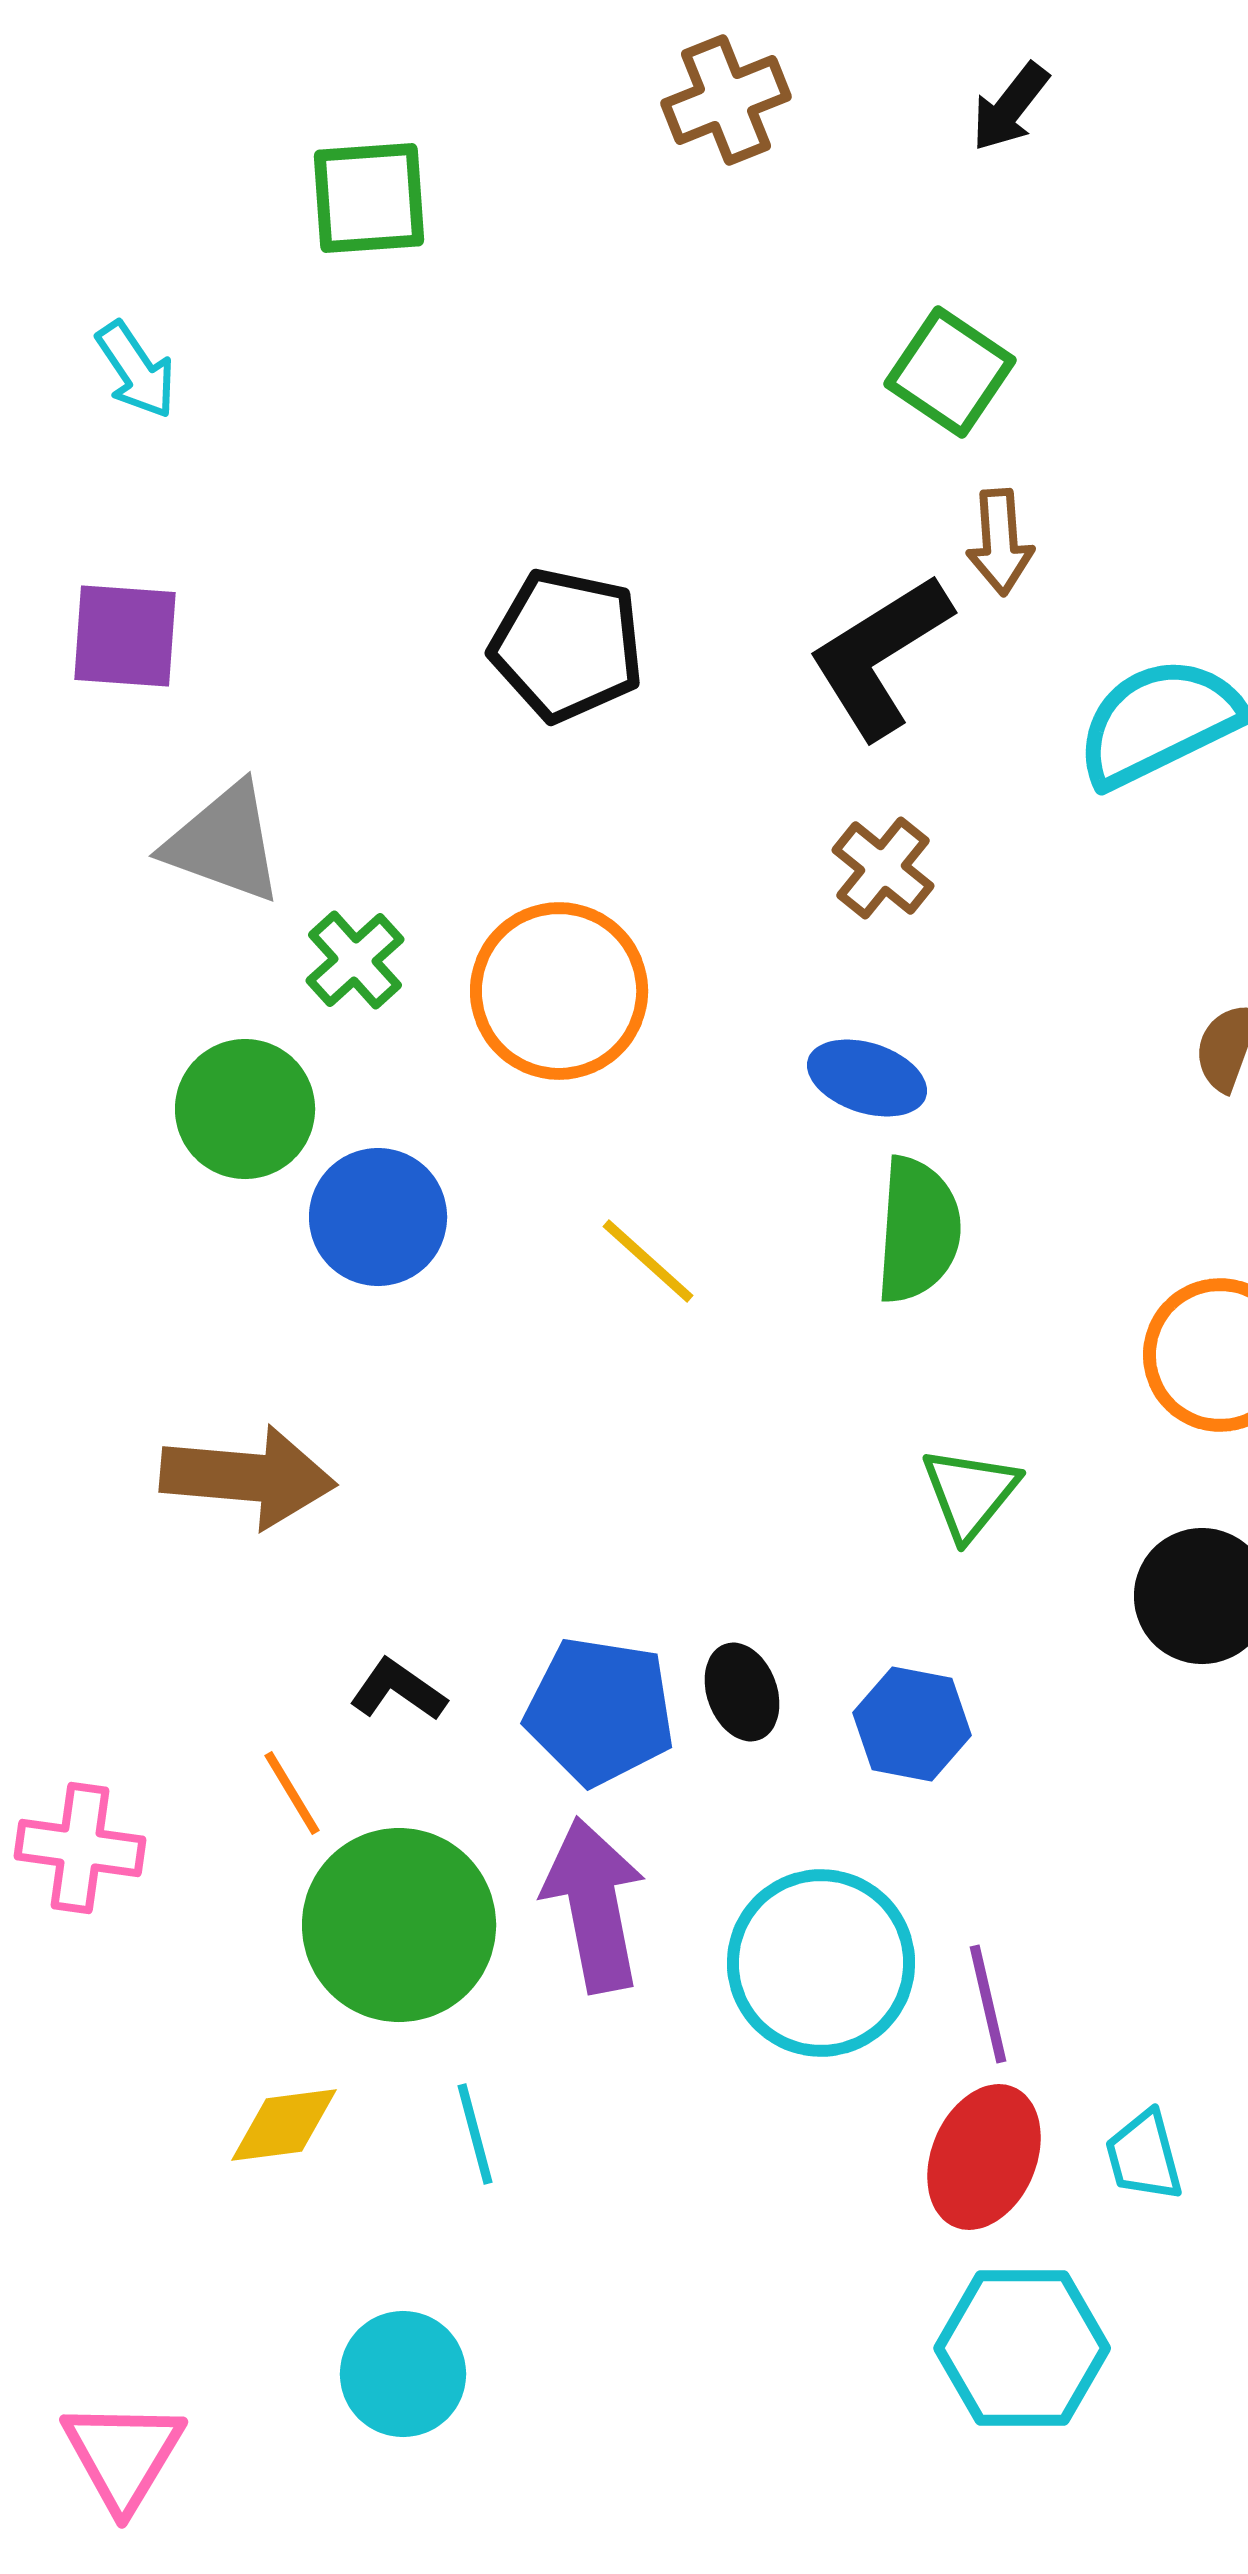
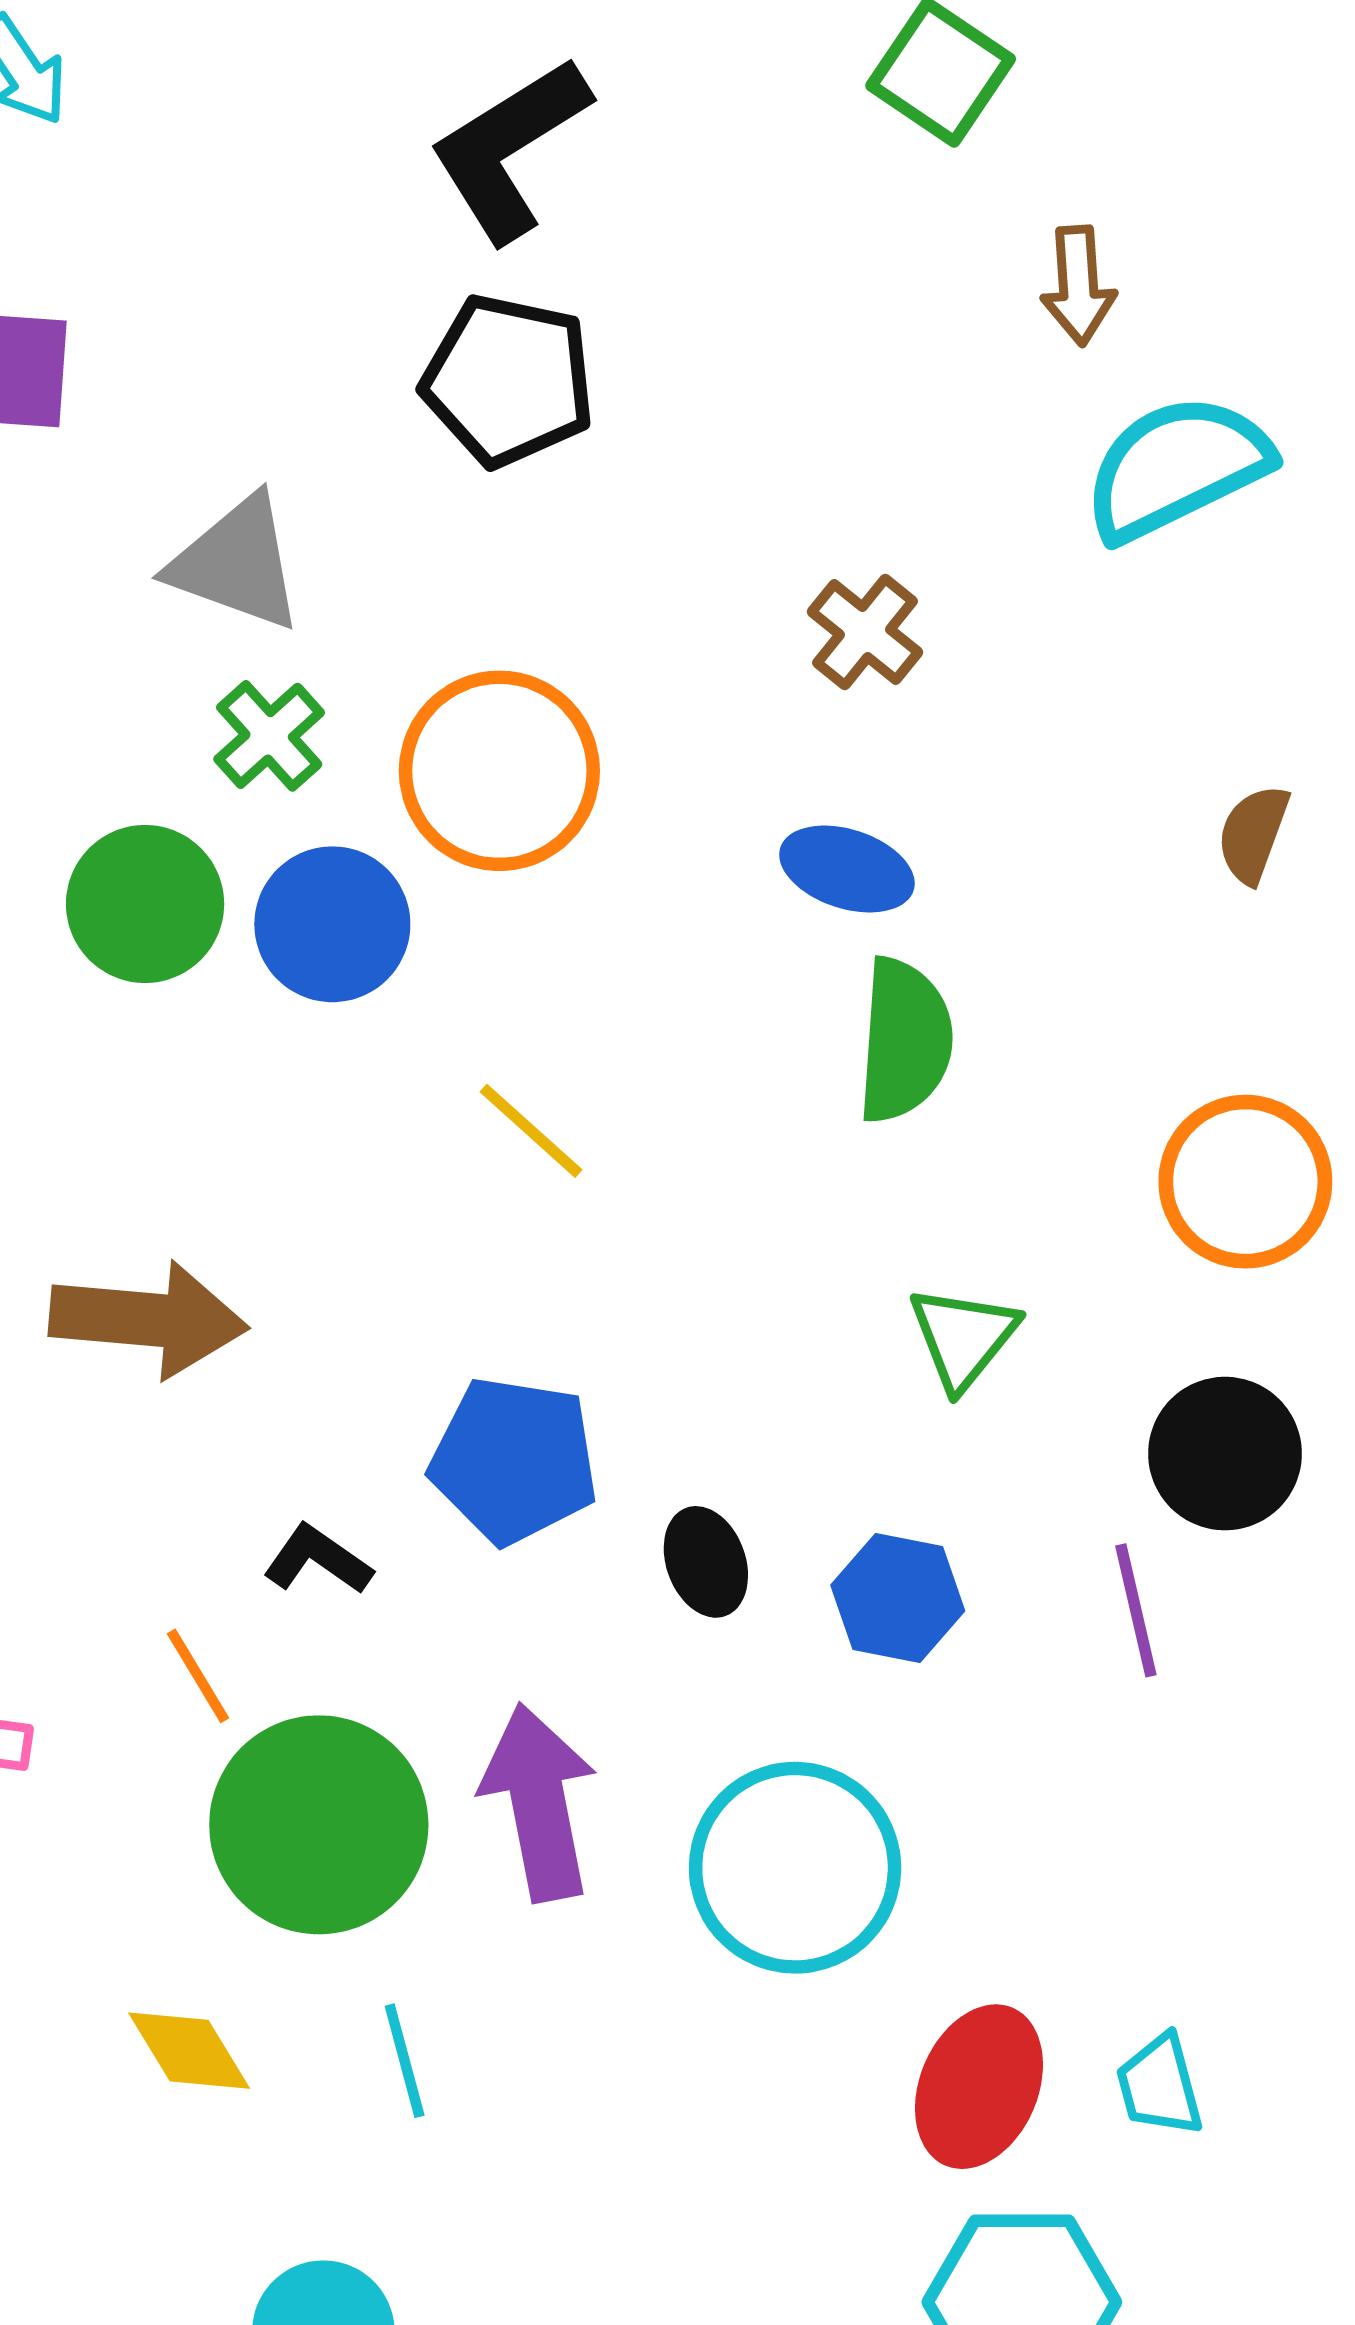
brown arrow: (1000, 542) -> (1078, 286), moved
black L-shape: (880, 656) -> (510, 149), moved
gray triangle: (224, 843) -> (236, 563), moved
blue circle: (378, 1217) -> (332, 924), moved
yellow line: (648, 1261) -> (531, 1131), moved
blue pentagon: (600, 1711) -> (514, 1460), moved
purple line: (988, 2004) -> (1136, 1610), moved
yellow diamond: (284, 2125) -> (189, 2051), turned 66

